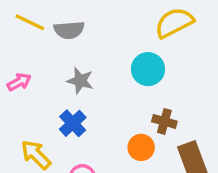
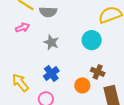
pink arrow: (19, 82) -> (23, 28), moved
blue cross: (73, 123) -> (51, 73), moved

